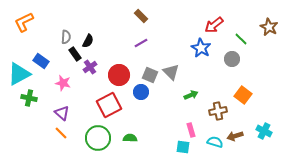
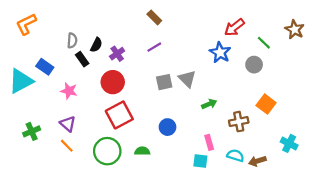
purple cross: (90, 67) -> (117, 54), moved
red circle: (119, 75) -> (113, 82), moved
gray square: (150, 75) -> (164, 82), turned -35
blue circle: (141, 92) -> (168, 127), moved
green cross: (29, 98) -> (32, 131), moved, turned -35
brown arrow: (235, 136) -> (257, 161), moved

